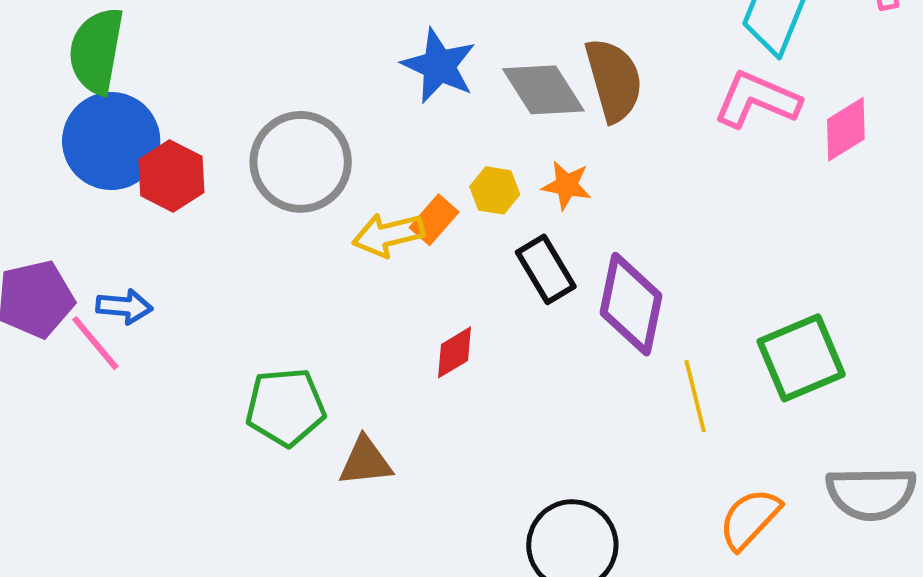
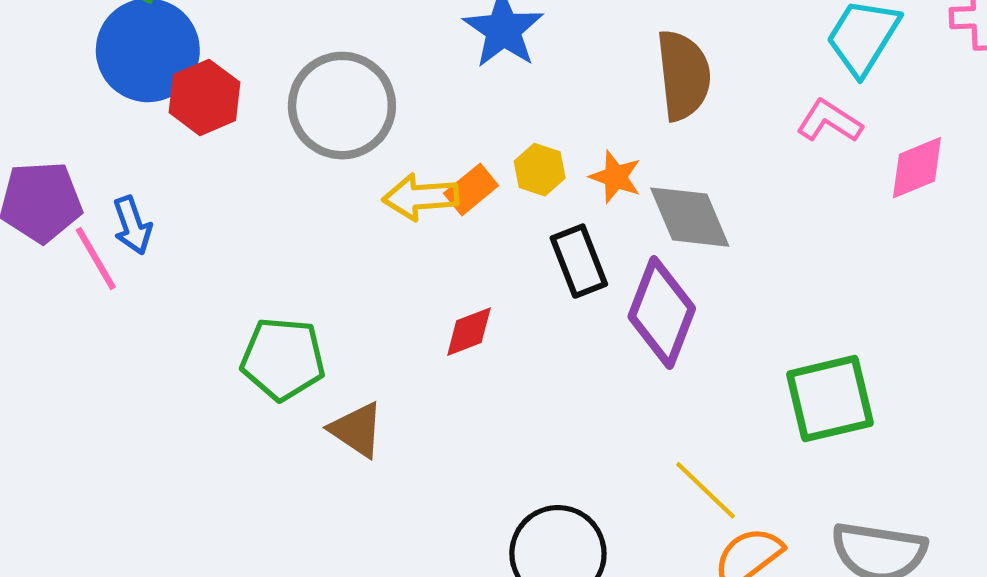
gray diamond: (543, 90) -> (690, 217), moved
pink L-shape: (757, 100) -> (829, 121), size x0.7
blue arrow: (124, 306) -> (132, 225), turned 56
yellow line: (695, 396) -> (706, 490), moved, turned -42
brown triangle: (365, 461) -> (357, 430), turned 30

